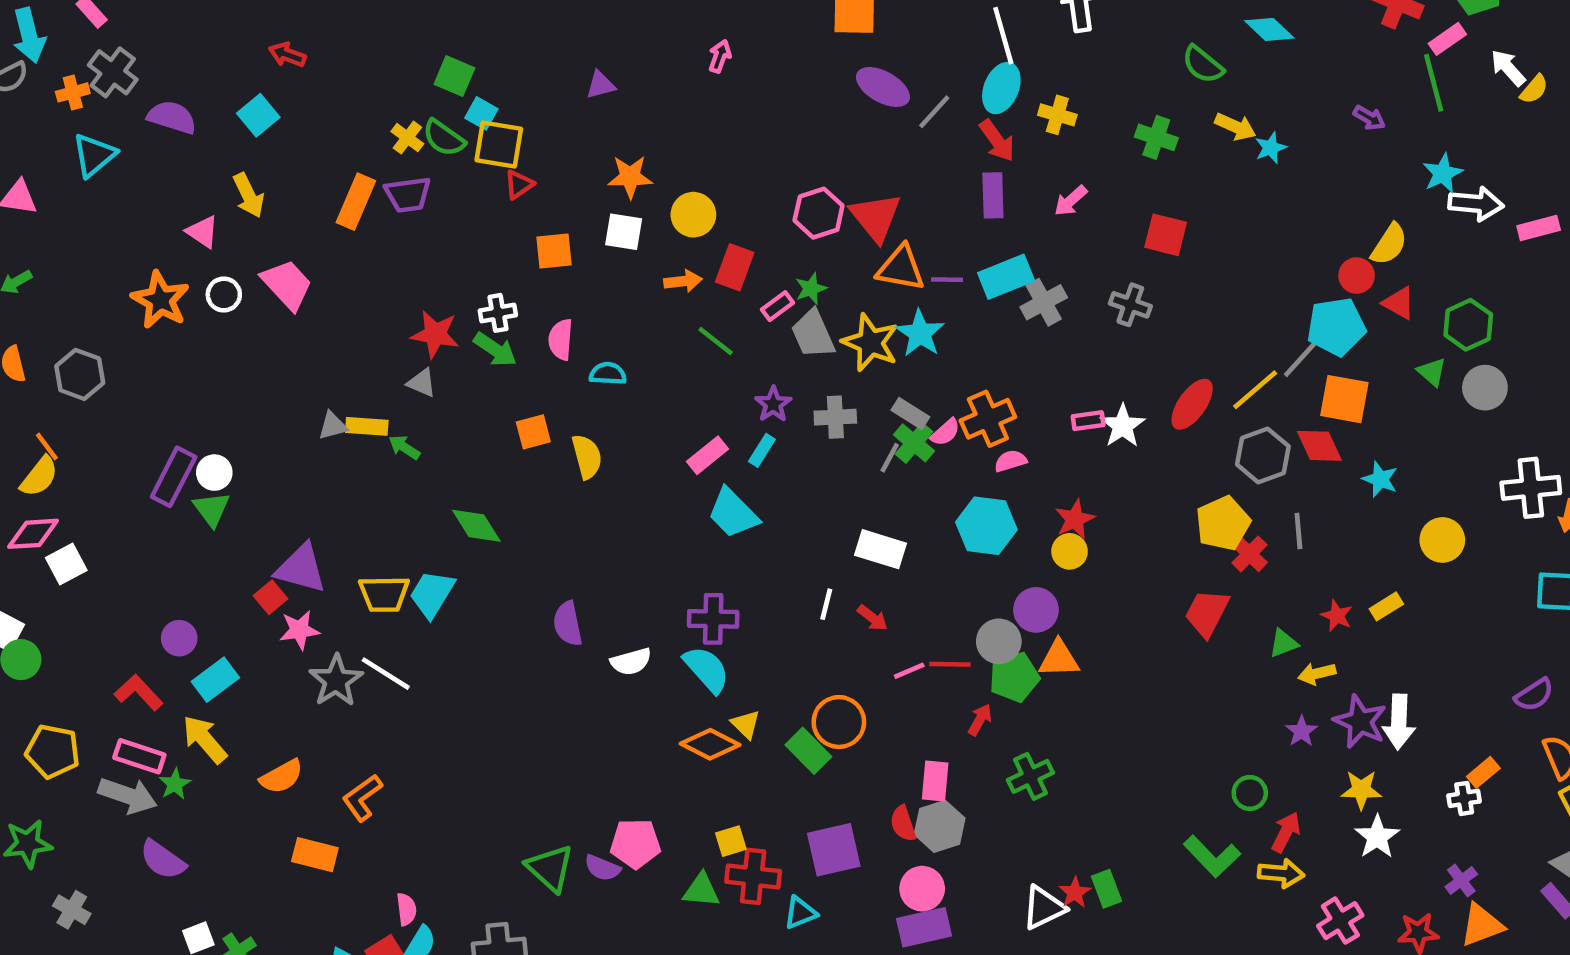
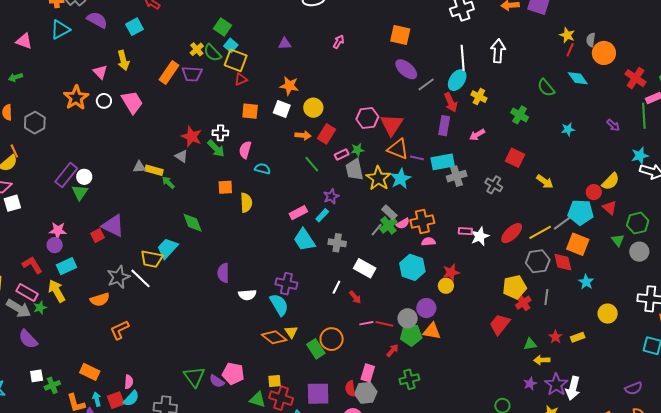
yellow arrow: (1235, 127) -> (545, 182), moved
gray cross: (835, 417) -> (337, 243), moved
yellow trapezoid: (384, 594) -> (152, 259), moved
pink star: (299, 630) -> (58, 230), moved
orange semicircle: (282, 777) -> (100, 300), moved
orange rectangle: (315, 855) -> (90, 372), moved

